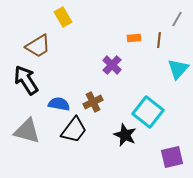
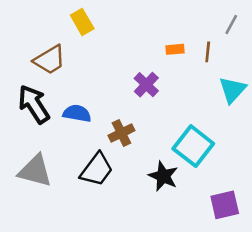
blue semicircle: (59, 104) -> (77, 113), moved

